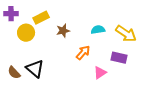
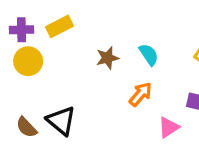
yellow rectangle: (41, 18) -> (60, 26), moved
cyan semicircle: (98, 30) -> (149, 55), moved, turned 64
yellow circle: (26, 33) -> (28, 61), moved

